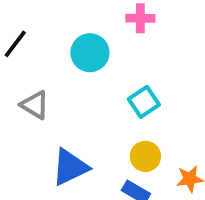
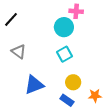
cyan circle: (90, 53) -> (64, 27), moved
cyan square: (144, 102) -> (65, 54), moved

